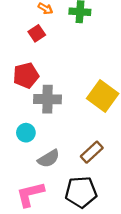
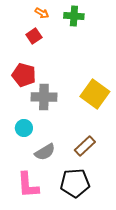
red pentagon: (26, 75) -> (24, 75), turned 30
pink L-shape: (30, 194) -> (28, 185), turned -80

